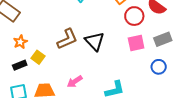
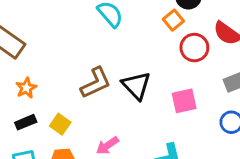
pink square: (136, 43) -> (184, 101), moved
yellow square: (38, 57) -> (60, 124), moved

